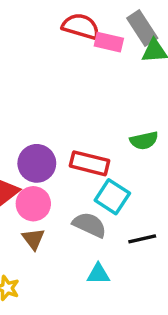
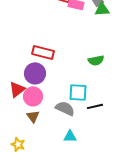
red rectangle: (89, 163) -> (43, 52), moved
cyan square: (112, 197) -> (78, 92), turned -30
black line: (142, 239) -> (95, 106), moved

